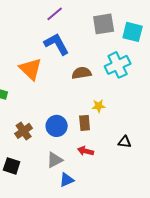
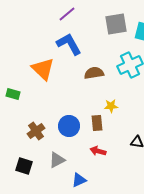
gray triangle: (55, 160) -> (57, 160), moved

